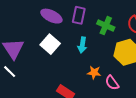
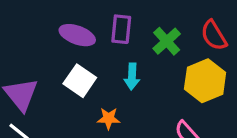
green cross: (106, 26) -> (167, 41), turned 30
orange star: (94, 73) -> (109, 118), moved

